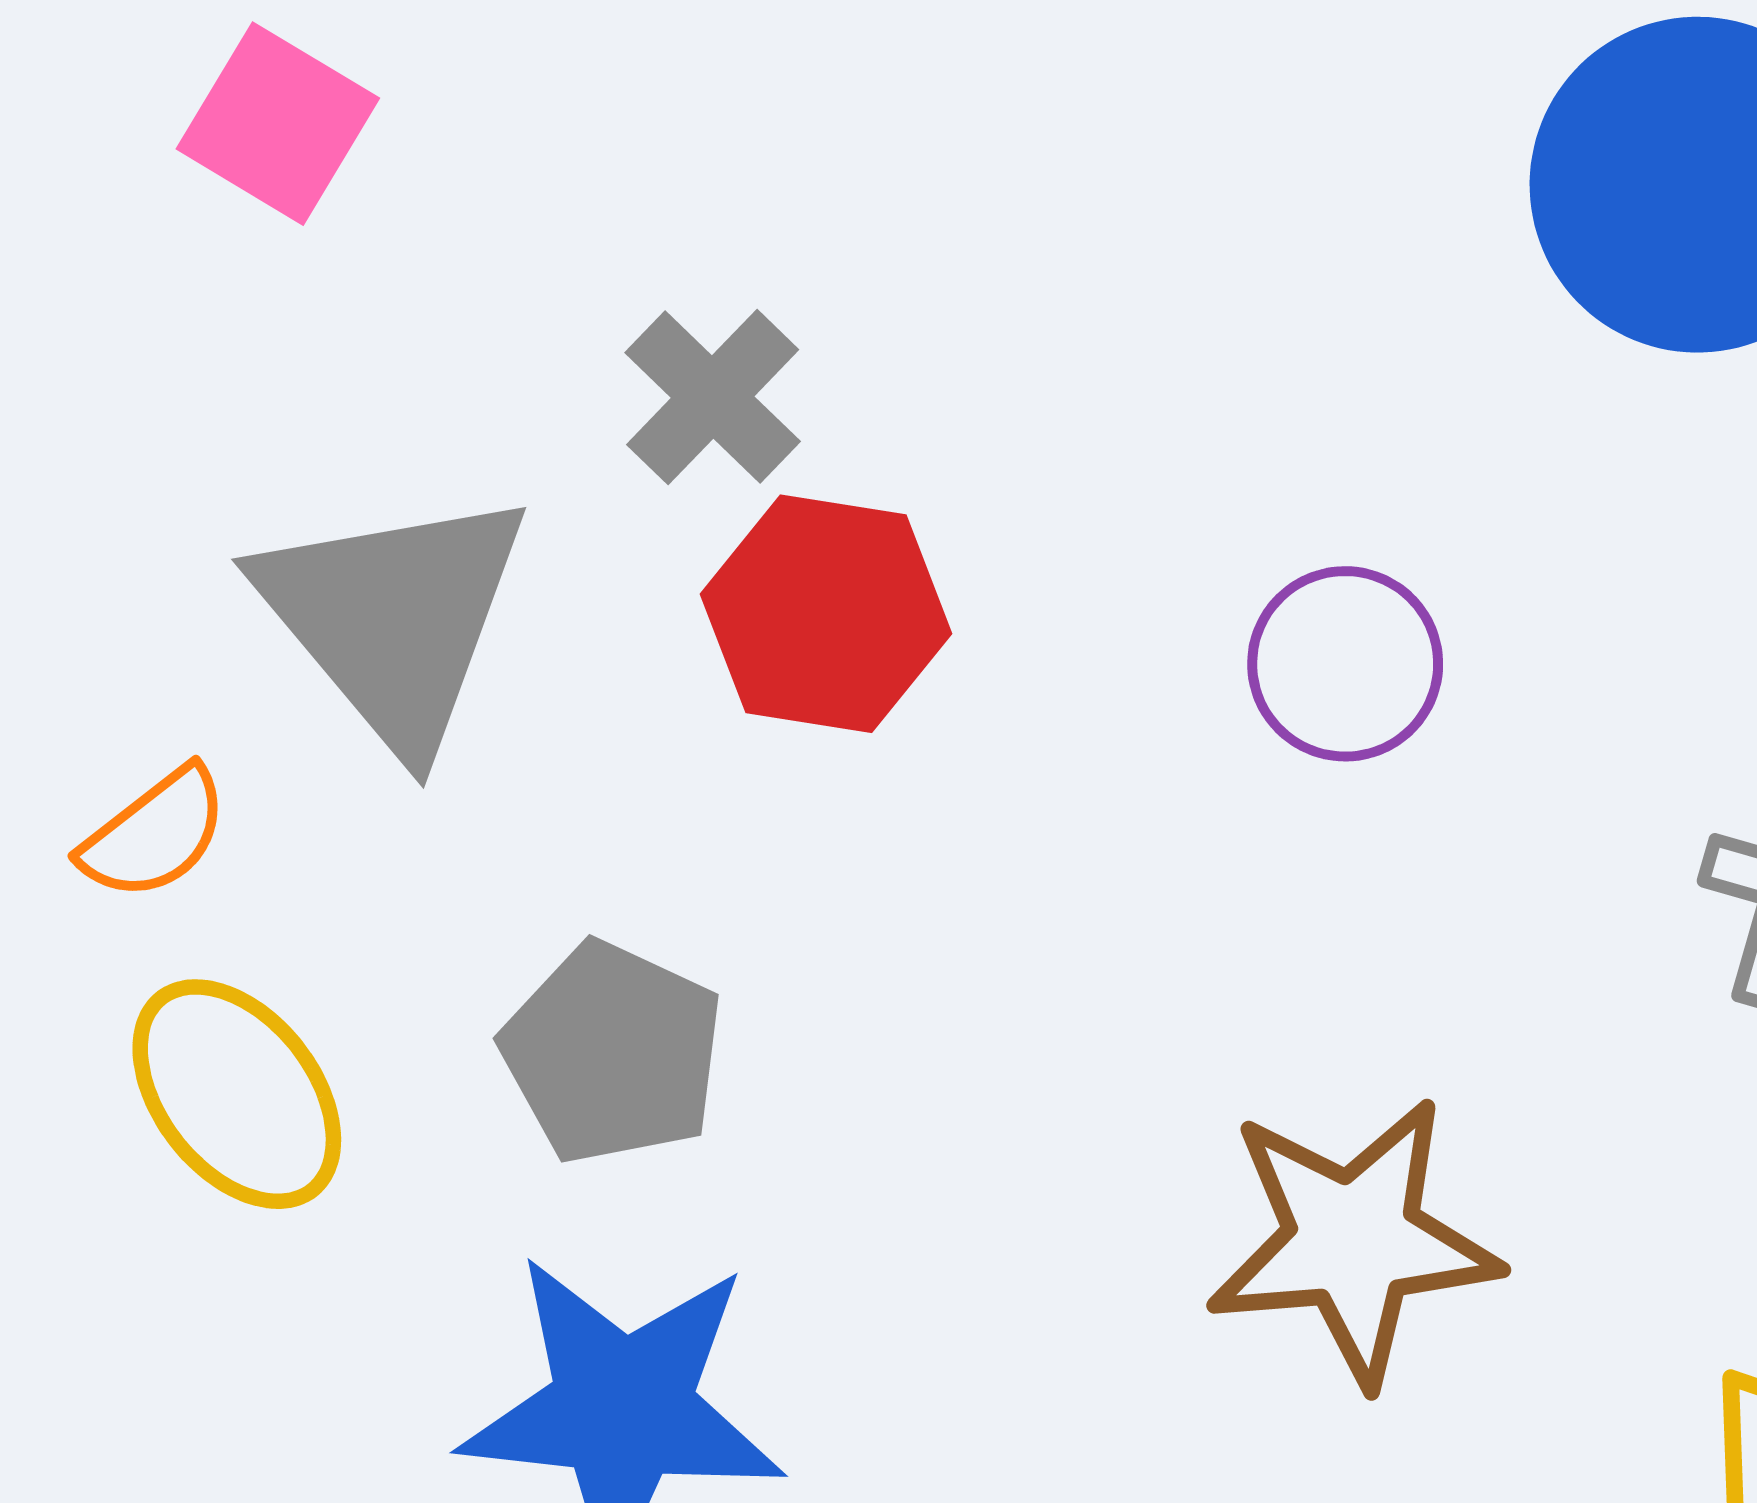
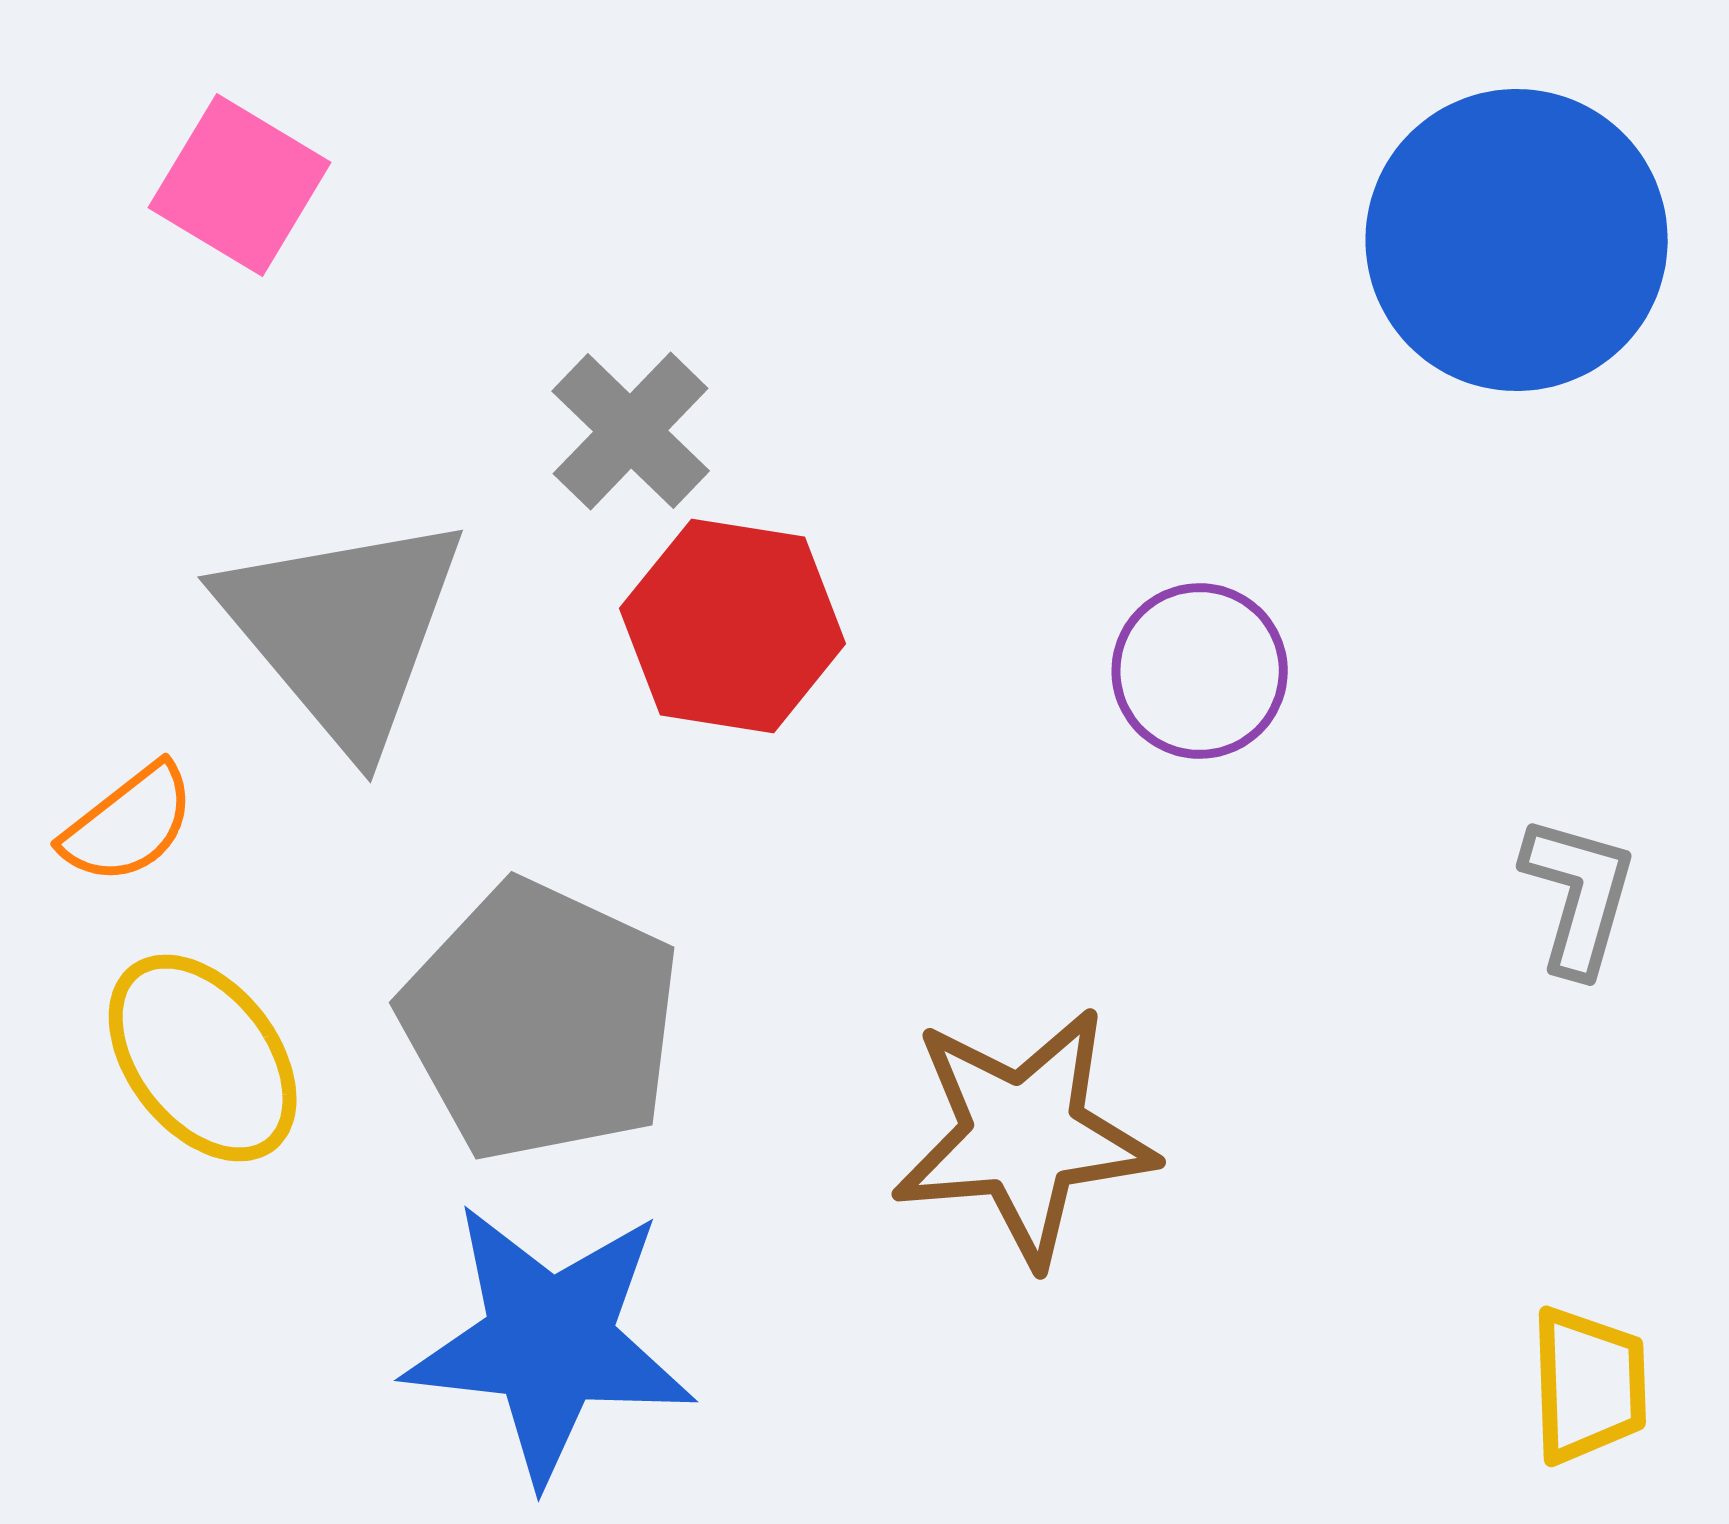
gray pentagon: (613, 1053) -> (541, 1021), size x1.4
brown star: (1353, 1241) -> (1024, 1136), moved

